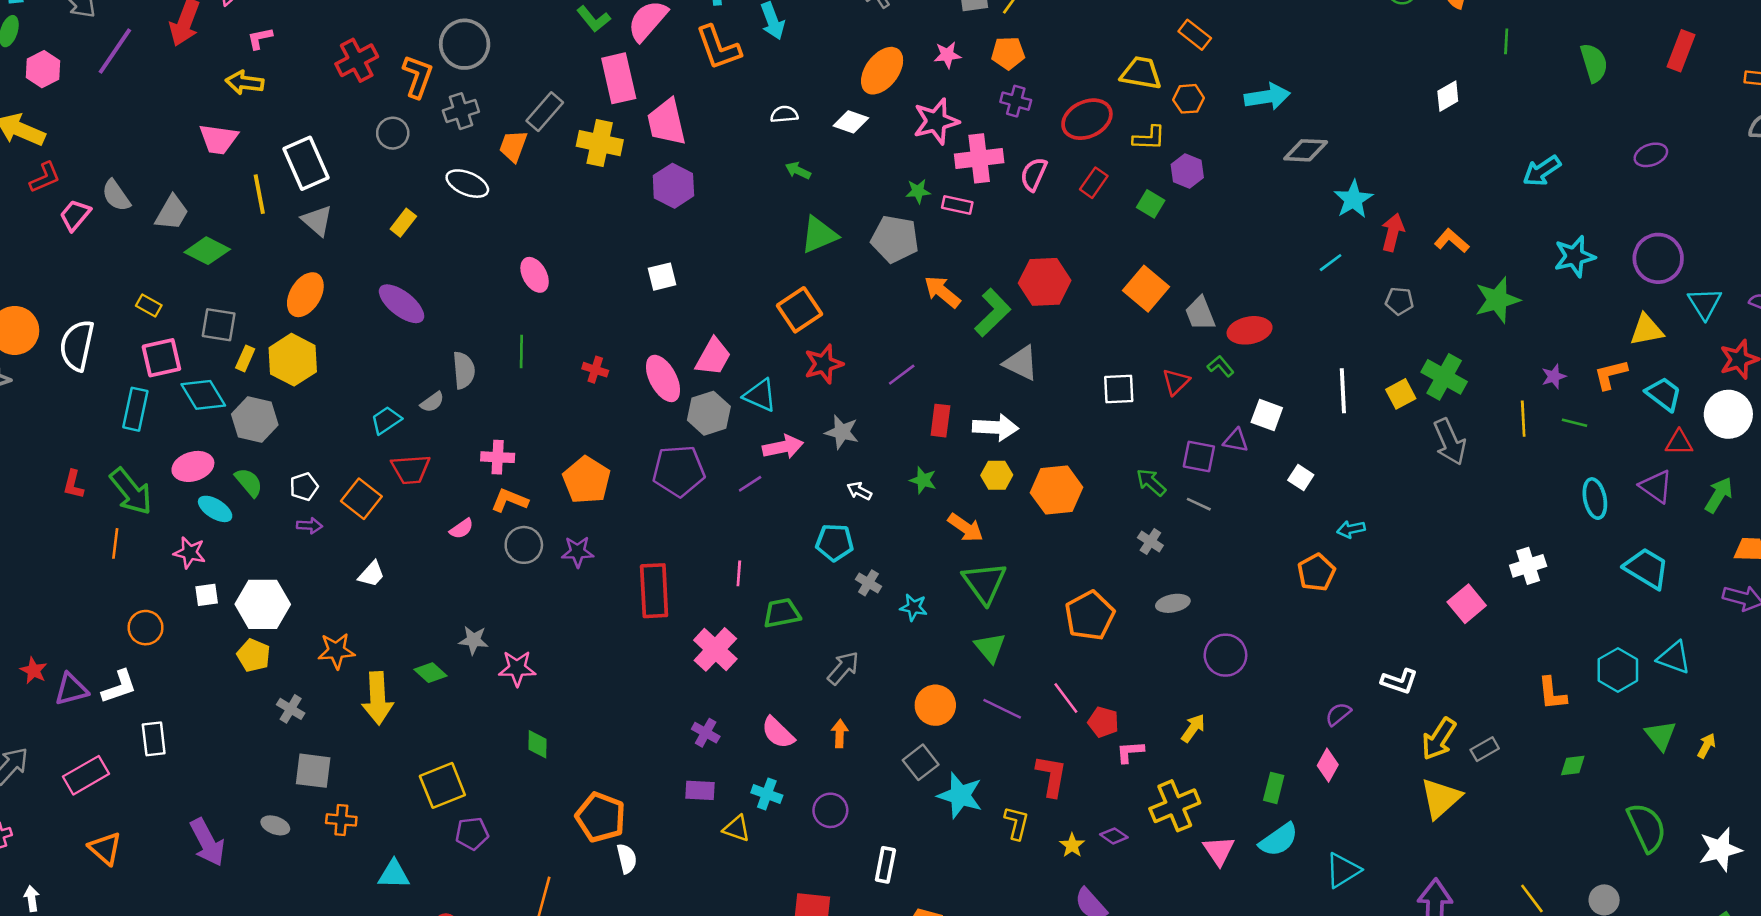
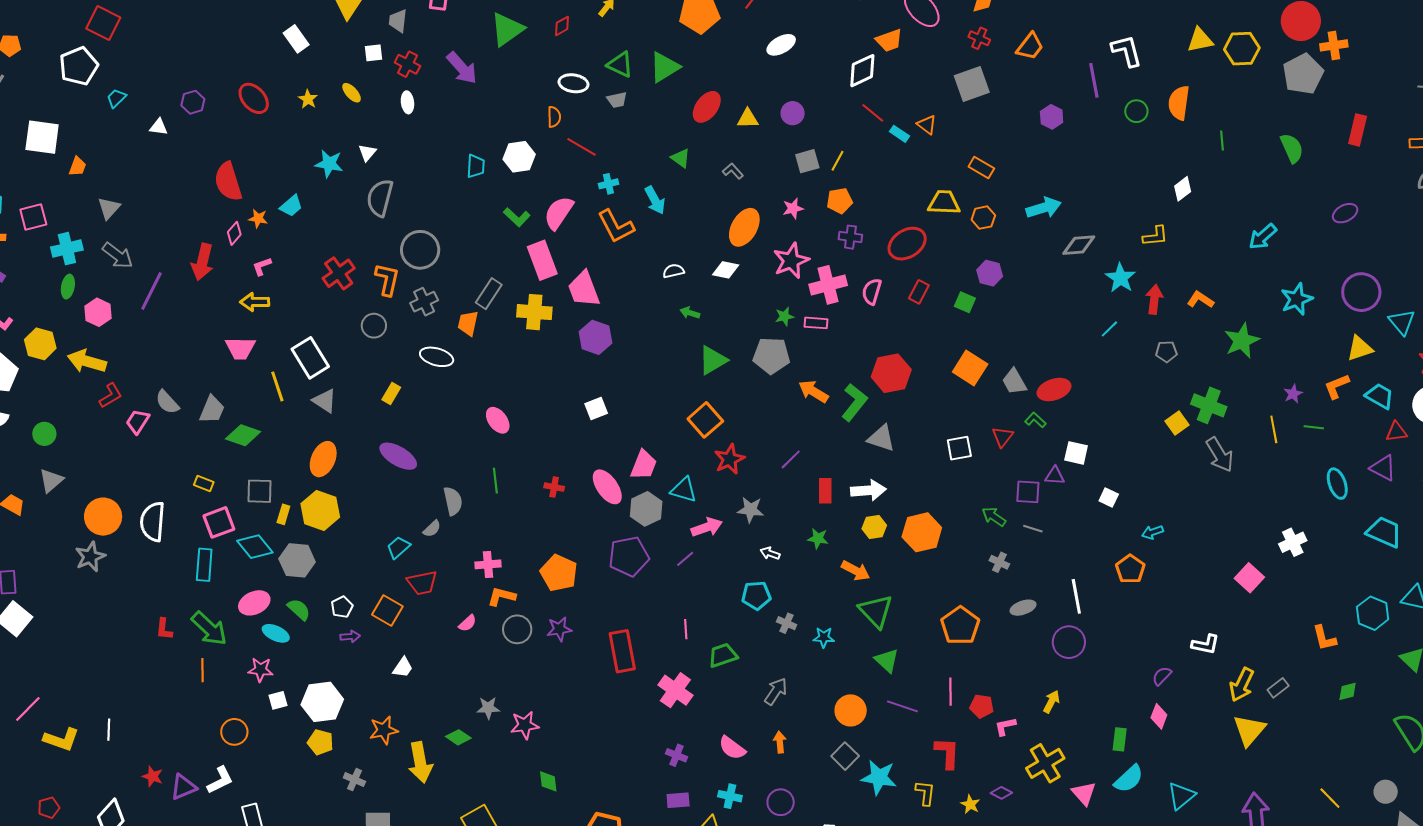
yellow L-shape: (1149, 138) -> (1155, 236), moved
white line: (1343, 391) -> (1076, 596), moved
pink line: (1066, 698) -> (950, 692), turned 44

